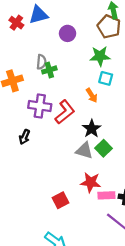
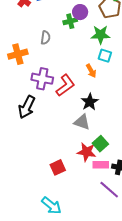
purple circle: (68, 33) -> (80, 12), moved
green cross: (49, 70) -> (70, 21), moved
black arrow: (24, 137) -> (27, 107), size x1.6
green square: (104, 148) -> (100, 144), moved

